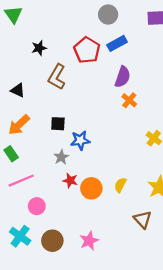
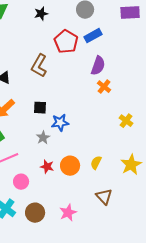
black star: (39, 48) -> (41, 14), moved
red star: (70, 181) -> (47, 167), moved
brown triangle: (143, 220) -> (104, 197), moved

